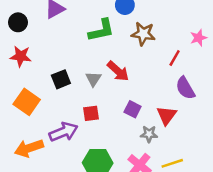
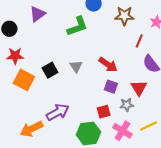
brown star: (143, 34) -> (124, 16), moved
red arrow: (118, 71) -> (108, 65), moved
orange square: (27, 102) -> (24, 80), moved
red square: (91, 113) -> (104, 112), moved

